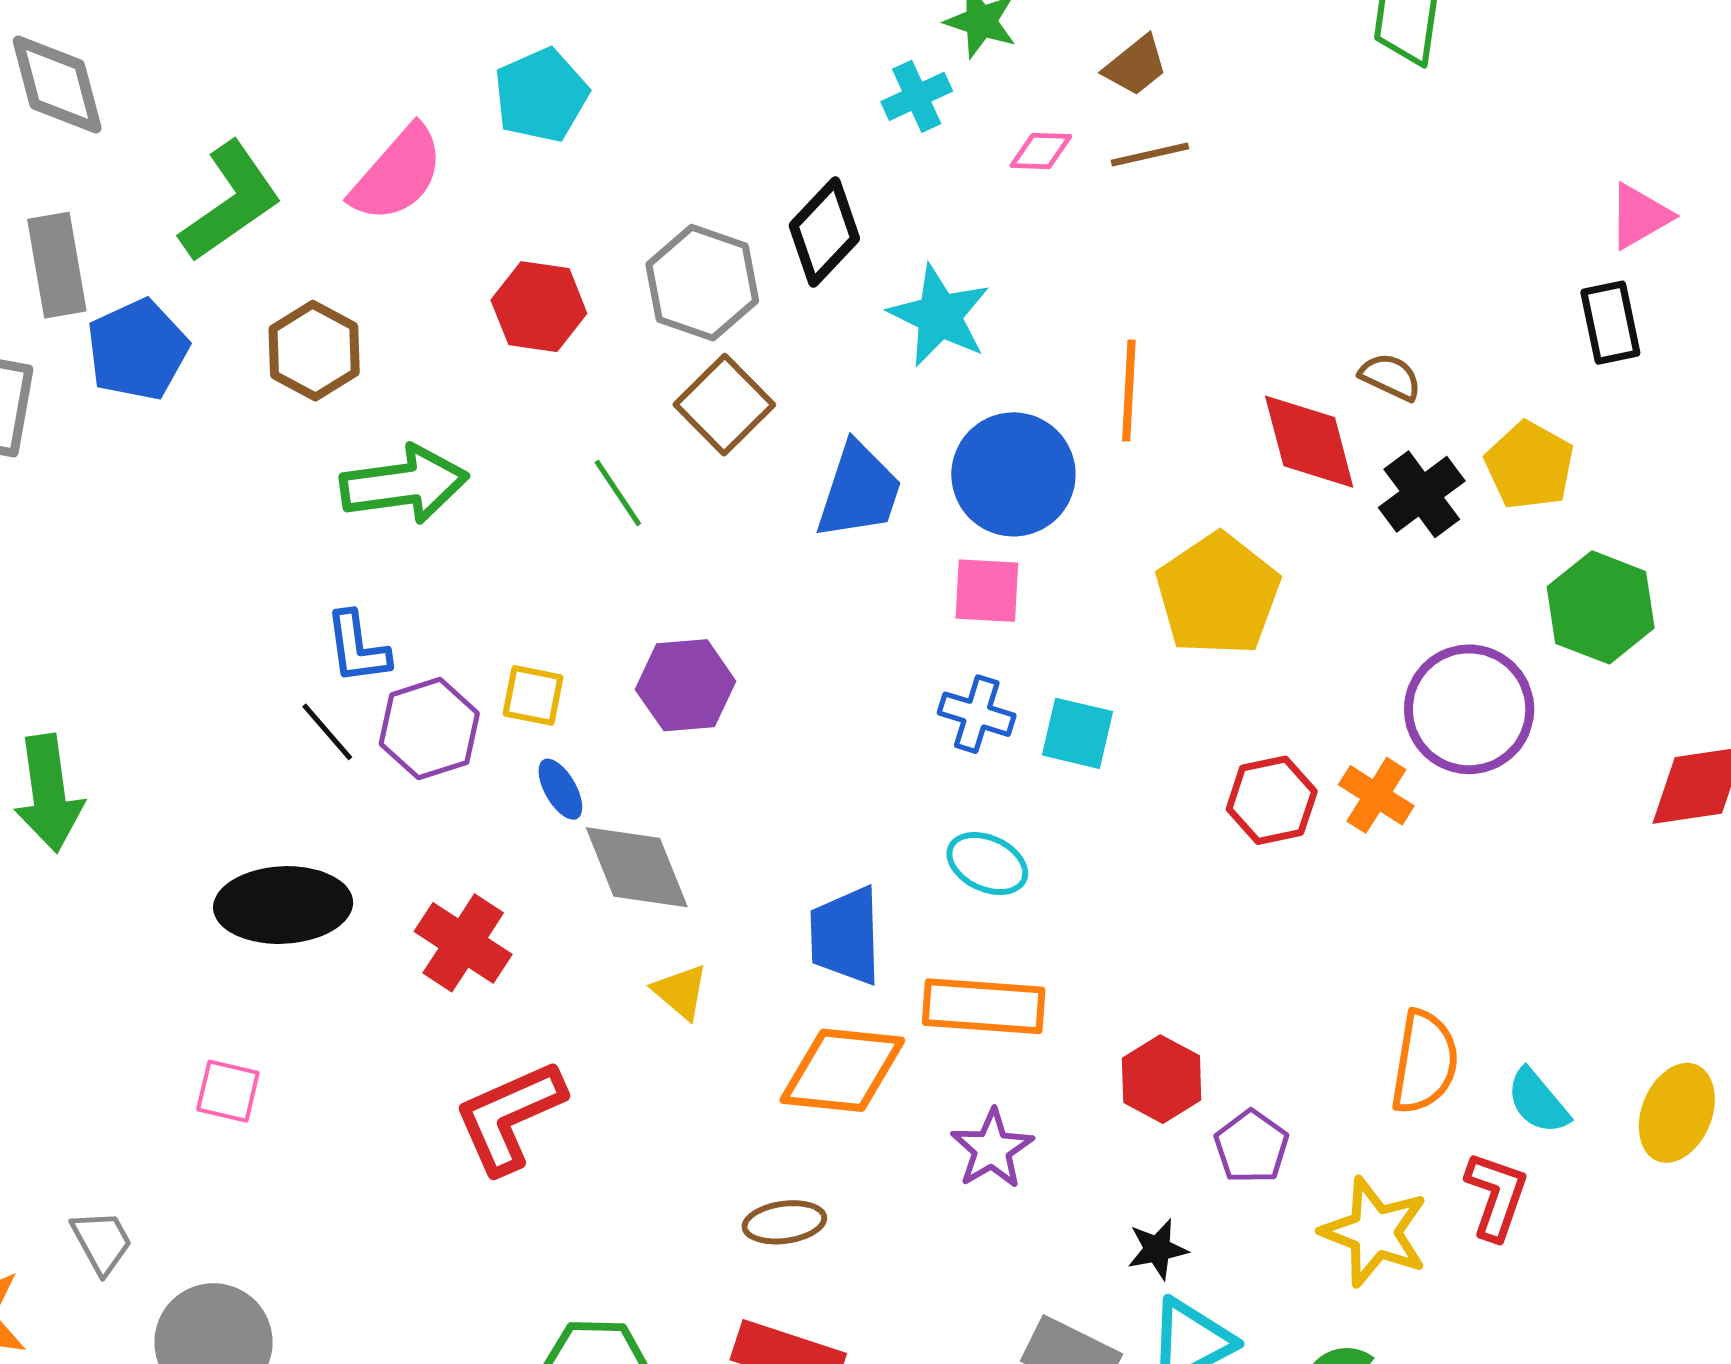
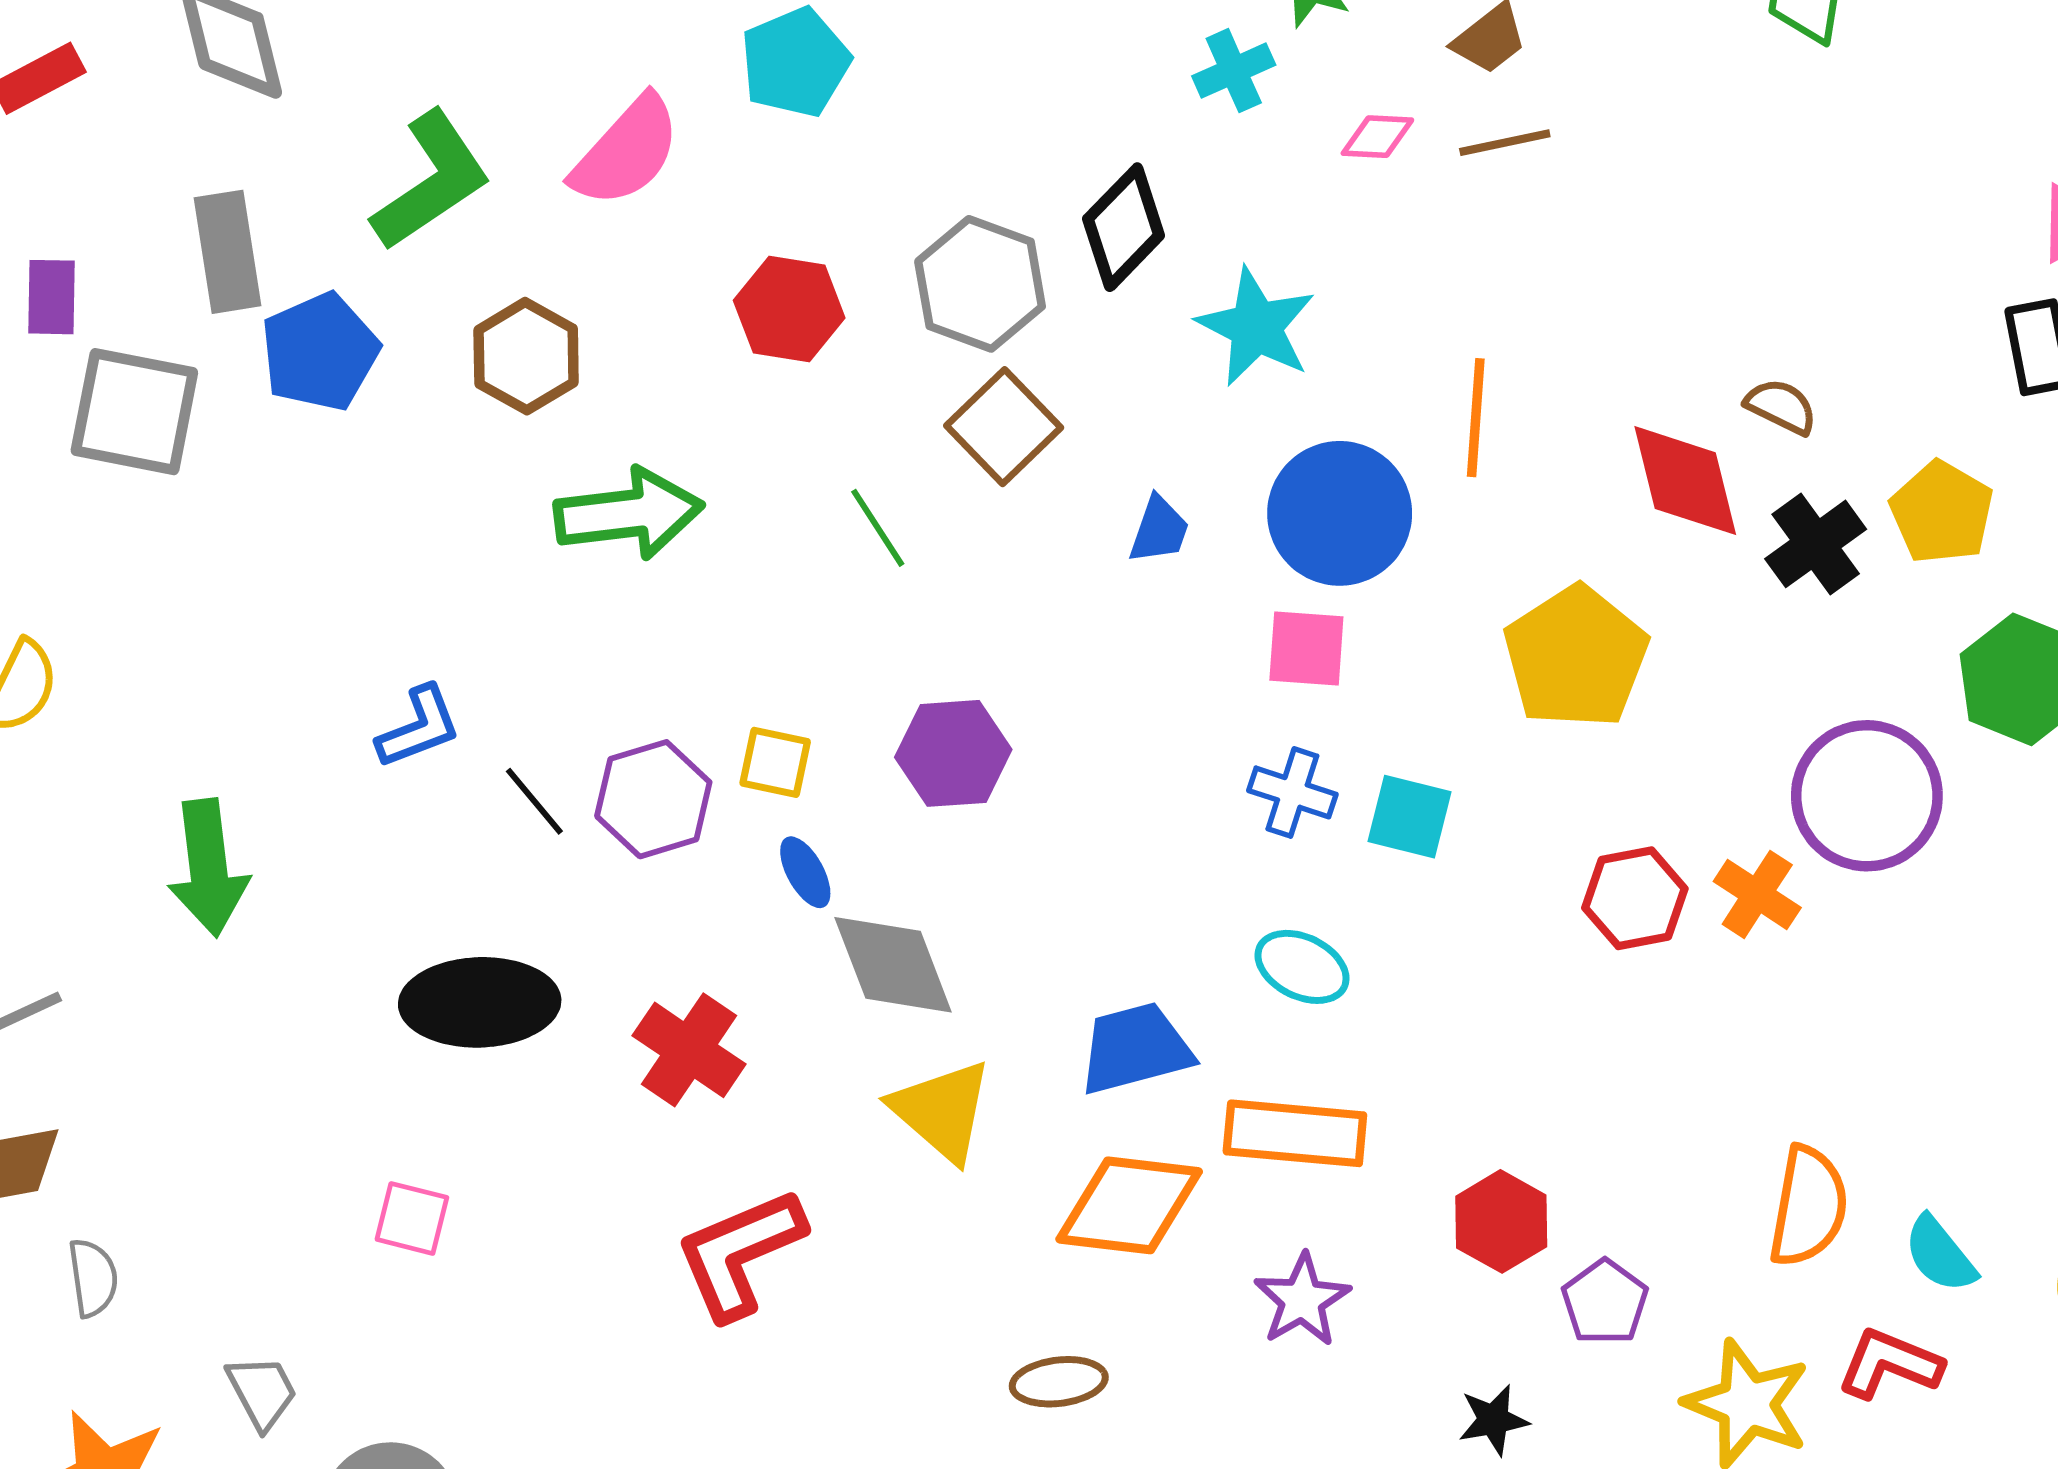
blue trapezoid: (859, 491) -> (1159, 530), size x0.6
blue L-shape: (357, 648) -> (419, 727), moved, turned -104
blue trapezoid: (846, 936) -> (1135, 1049), turned 76
yellow triangle: (681, 992) -> (942, 1111), size x1.6
red L-shape: (1496, 1196) -> (1890, 1364), turned -88

